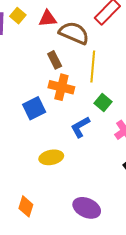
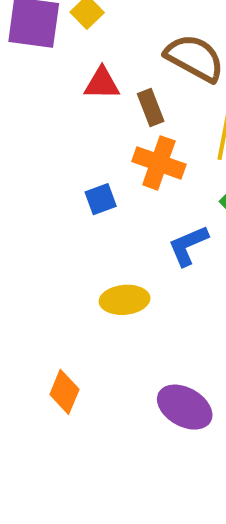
red triangle: (48, 18) -> (102, 83), moved
blue square: (34, 108) -> (101, 199), size x0.7

